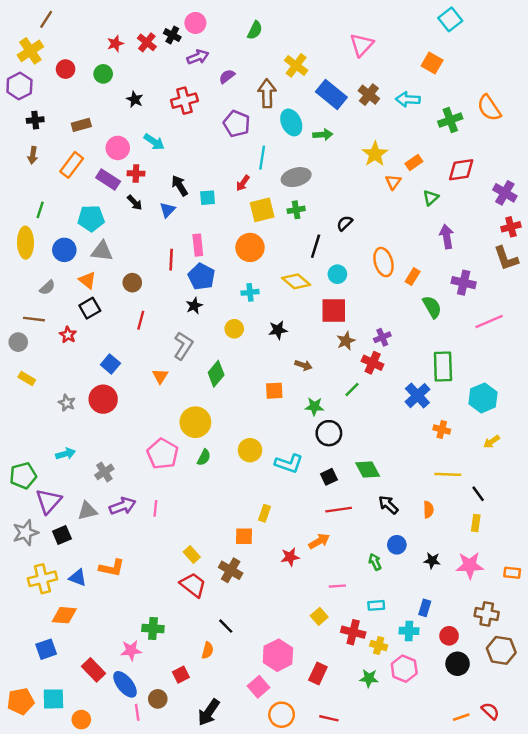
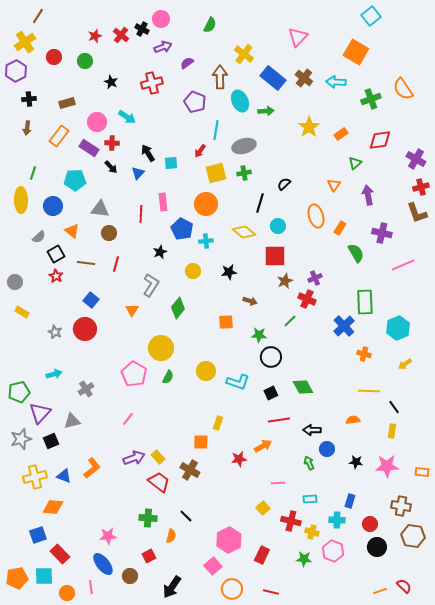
orange square: (432, 63) -> (356, 52), size x1.4
orange triangle: (393, 182) -> (334, 185), moved
gray triangle: (102, 251) -> (100, 209), moved
blue pentagon: (201, 277) -> (182, 229), moved
black square: (90, 308) -> (56, 254), moved
brown line: (34, 319) -> (86, 263), moved
black arrow: (388, 505) -> (312, 430), moved, turned -42
purple arrow: (123, 506) -> (134, 458), moved
pink line: (155, 508) -> (128, 419), turned 32
orange semicircle: (428, 510) -> (353, 420), turned -96
orange L-shape: (112, 568) -> (92, 468), turned -50
green cross: (153, 629) -> (148, 518), moved
red rectangle: (93, 670) -> (60, 554), moved
pink line: (137, 712) -> (91, 587), moved

